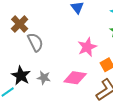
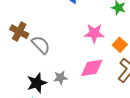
pink star: (87, 47) -> (94, 33), turned -30
black star: (21, 76) -> (37, 83), turned -30

